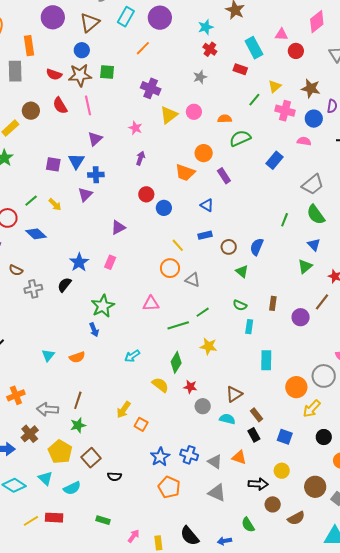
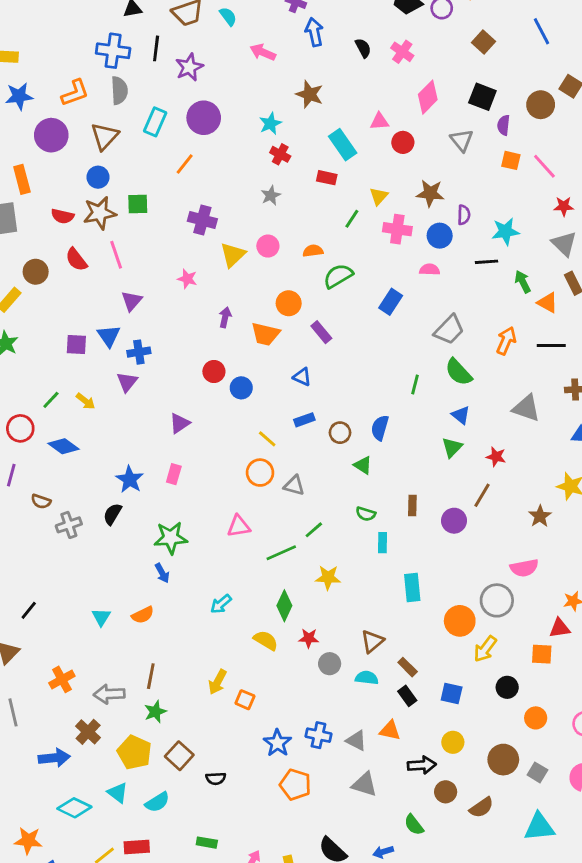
purple arrow: (140, 158) -> (225, 317), moved
green star: (103, 306) -> (171, 538), turned 30

